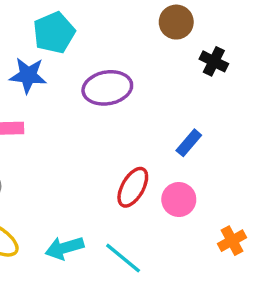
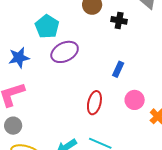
cyan pentagon: (54, 33) -> (47, 27), moved
pink circle: (179, 200) -> (135, 100), moved

